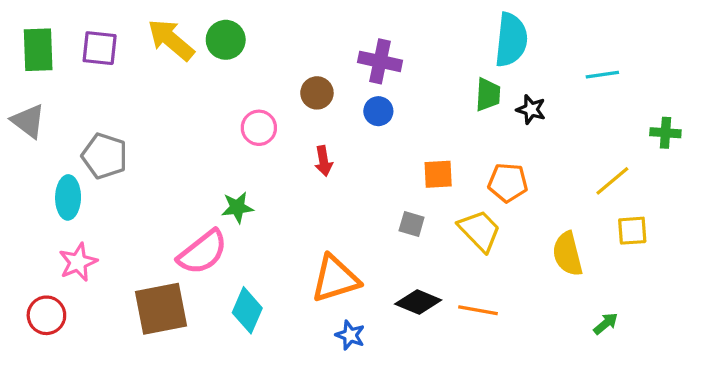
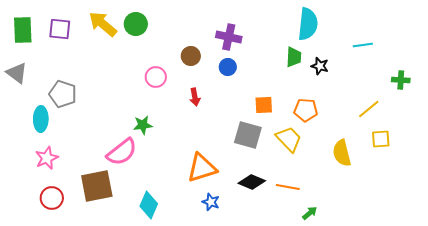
gray square: (412, 224) -> (248, 135), size x1.8
cyan diamond: (247, 310) -> (149, 205), moved
red circle: (46, 315) -> (52, 198), moved
green arrow: (606, 324) -> (310, 213), moved

